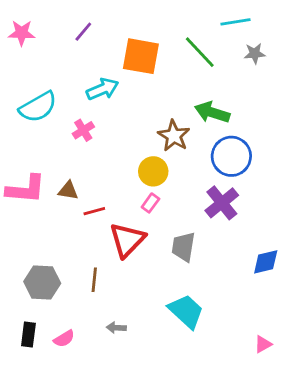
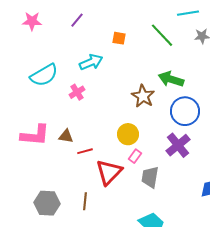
orange square: (141, 56) -> (119, 38), size x0.5
yellow circle: (153, 171) -> (128, 134), moved
pink rectangle: (150, 203) -> (135, 156), moved

